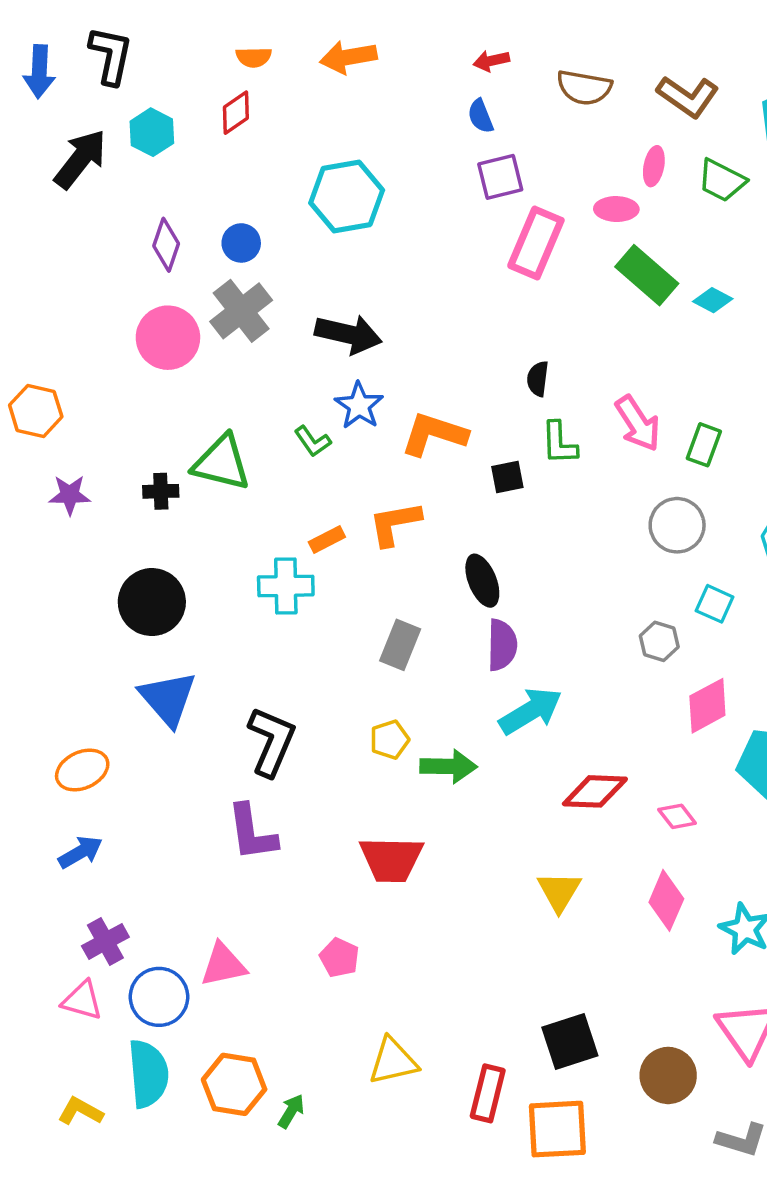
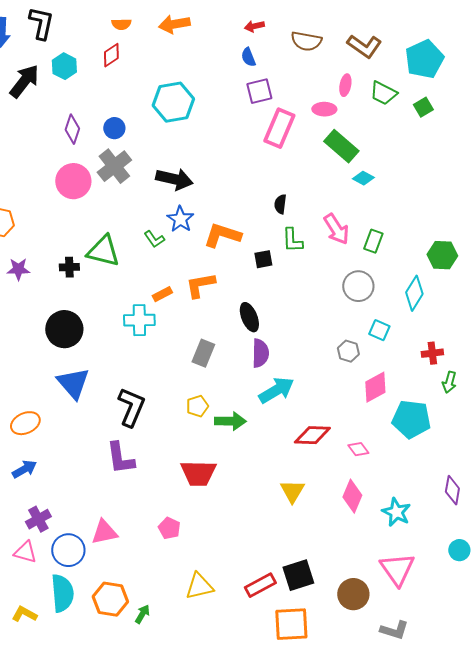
cyan diamond: (713, 300) -> (363, 178), moved
red rectangle: (488, 1093) -> (260, 585), moved, turned 48

